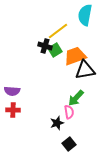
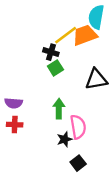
green square: (55, 50) -> (55, 68), moved
orange trapezoid: (75, 56) -> (85, 35), moved
green arrow: (76, 98) -> (59, 109), moved, turned 138
pink semicircle: (69, 112) -> (78, 127), size x1.5

